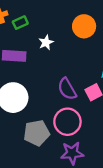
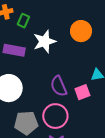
green rectangle: (20, 23) -> (23, 21), turned -48
white star: (46, 42) -> (45, 42), size x1.6

